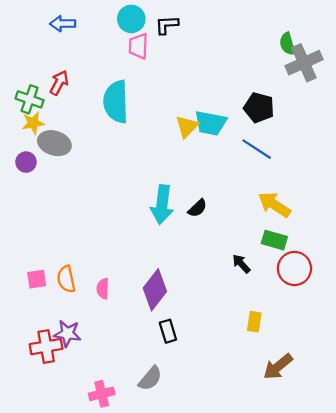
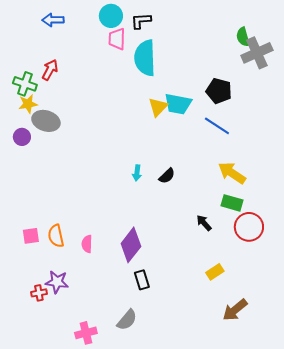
cyan semicircle: (116, 102) -> (145, 58), moved
cyan arrow: (162, 205) -> (137, 173), size x0.5
yellow rectangle: (254, 322) -> (215, 272), turned 48
red cross: (46, 347) -> (39, 293), size x0.6

